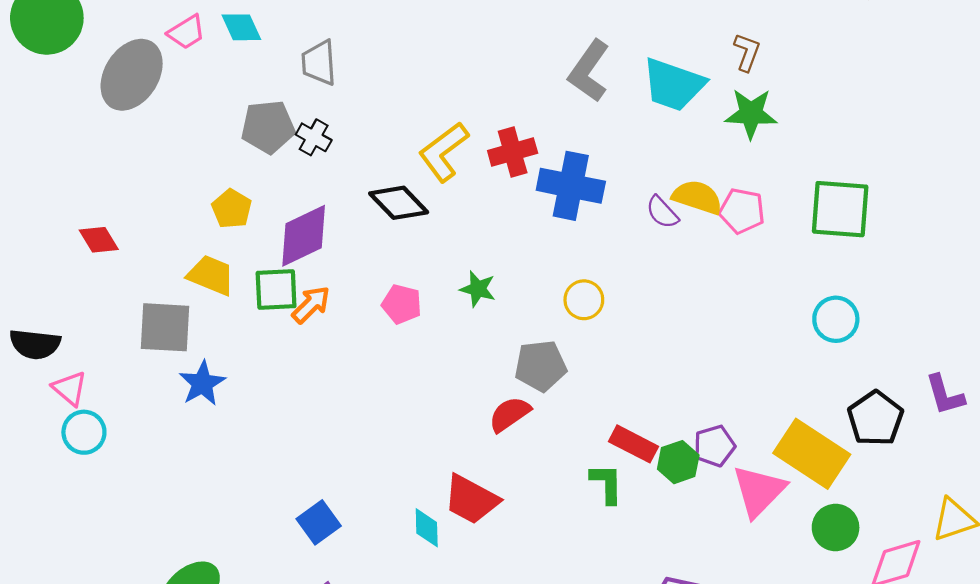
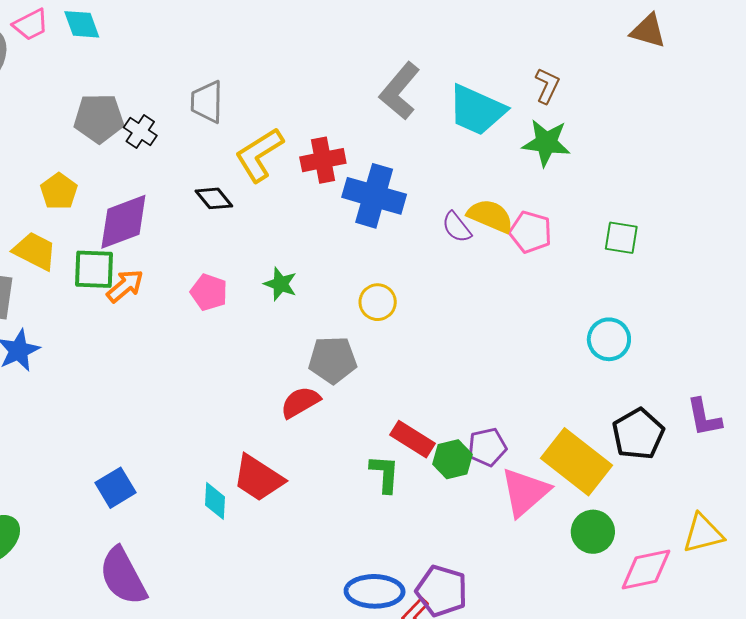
gray trapezoid: (319, 63) -> (207, 102), moved
black diamond: (399, 203) -> (214, 198), size x0.7
green square: (840, 209) -> (621, 238), size x0.6

